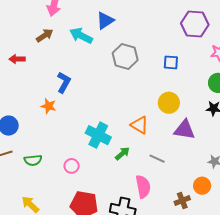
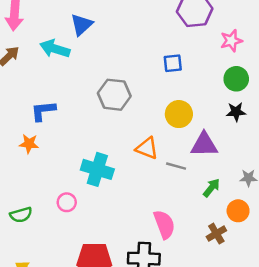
gray hexagon: (125, 57) -> (114, 95), moved
blue L-shape: (64, 82) -> (43, 111), turned -115
green arrow: (122, 154) -> (212, 188), moved
gray line: (157, 159) -> (176, 166), moved
pink circle: (72, 166) -> (67, 202), moved

